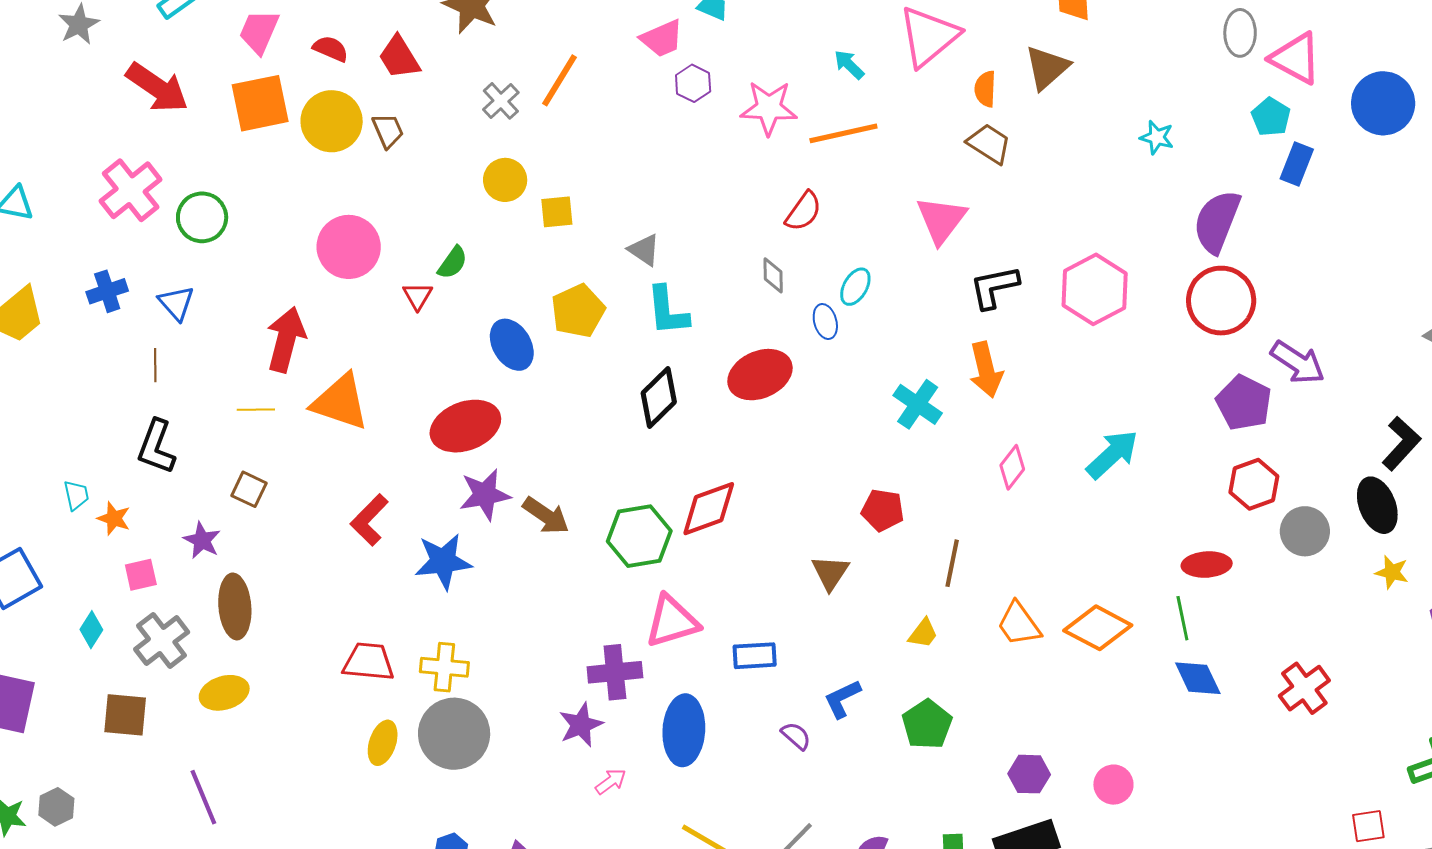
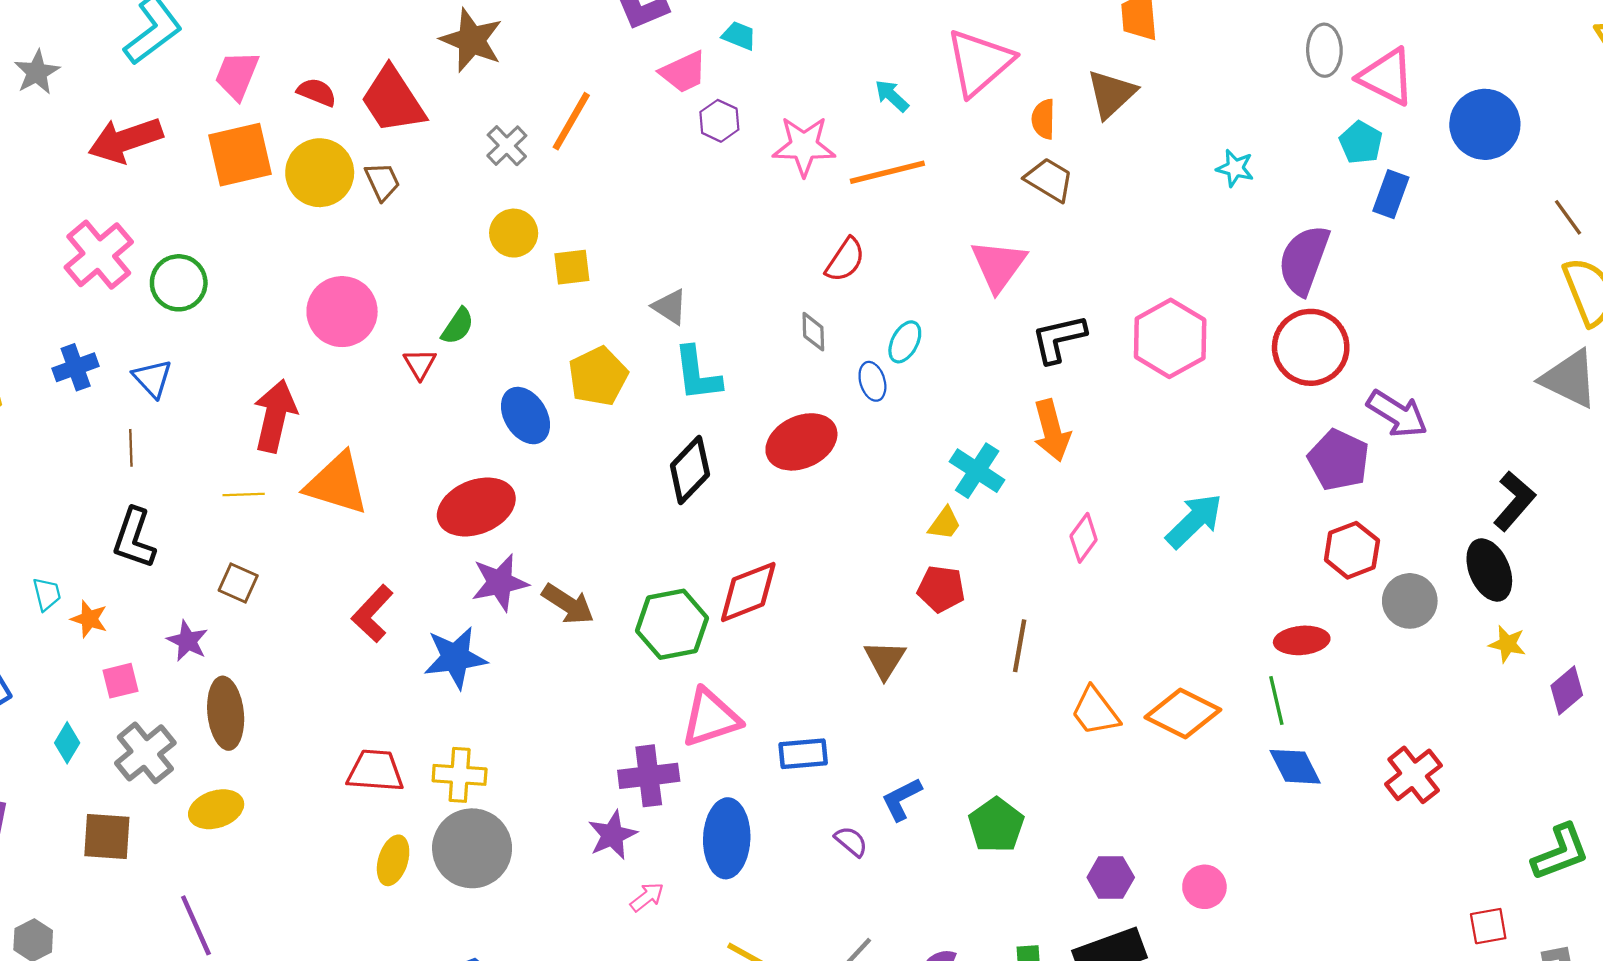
red trapezoid: (399, 57) -> (393, 100), size x1.4
red arrow: (157, 88) -> (125, 140), turned 128
yellow trapezoid: (923, 633) -> (945, 523), moved

